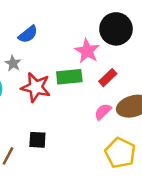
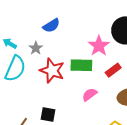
pink semicircle: (103, 112) -> (90, 95), moved

